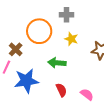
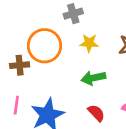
brown cross: (16, 49) -> (20, 65), moved, turned -32
green arrow: (57, 63) -> (93, 78), moved

